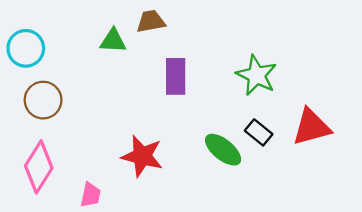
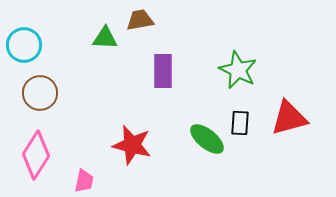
black rectangle: (259, 132) -> (240, 123), turned 55

